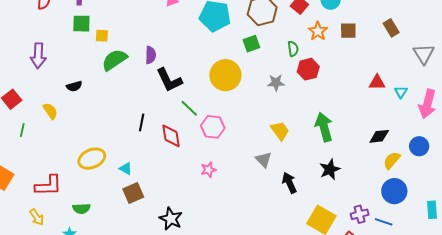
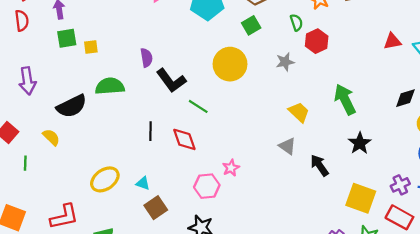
green semicircle: (114, 60) -> (110, 86), moved, turned 40
black semicircle: (74, 86) -> (72, 106), size x1.8
pink hexagon: (213, 127) -> (207, 186), moved

